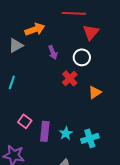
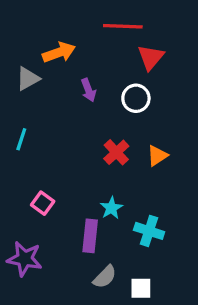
red cross: (70, 78) -> (116, 152), moved
purple rectangle: (45, 131) -> (90, 236), moved
cyan star: (66, 133) -> (111, 208), moved
cyan cross: (90, 138) -> (149, 231), turned 36

